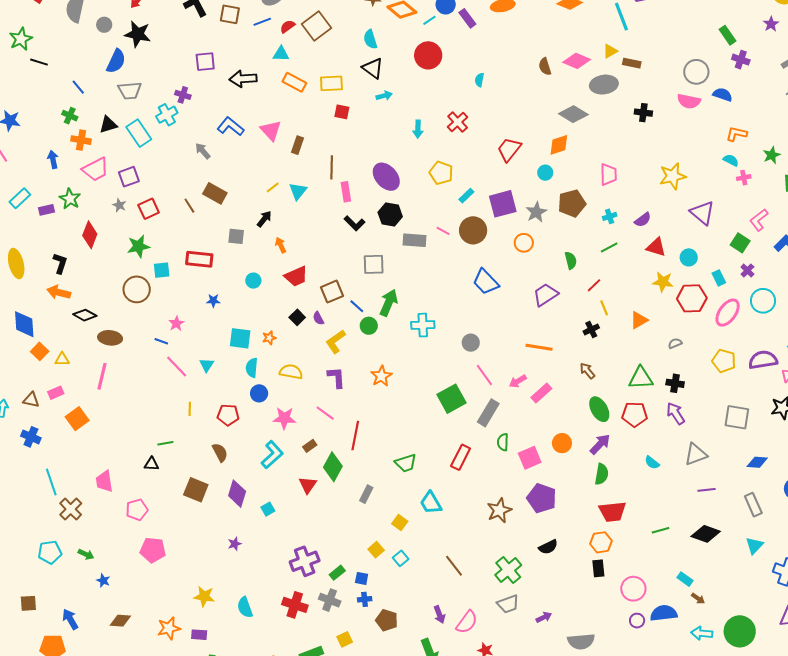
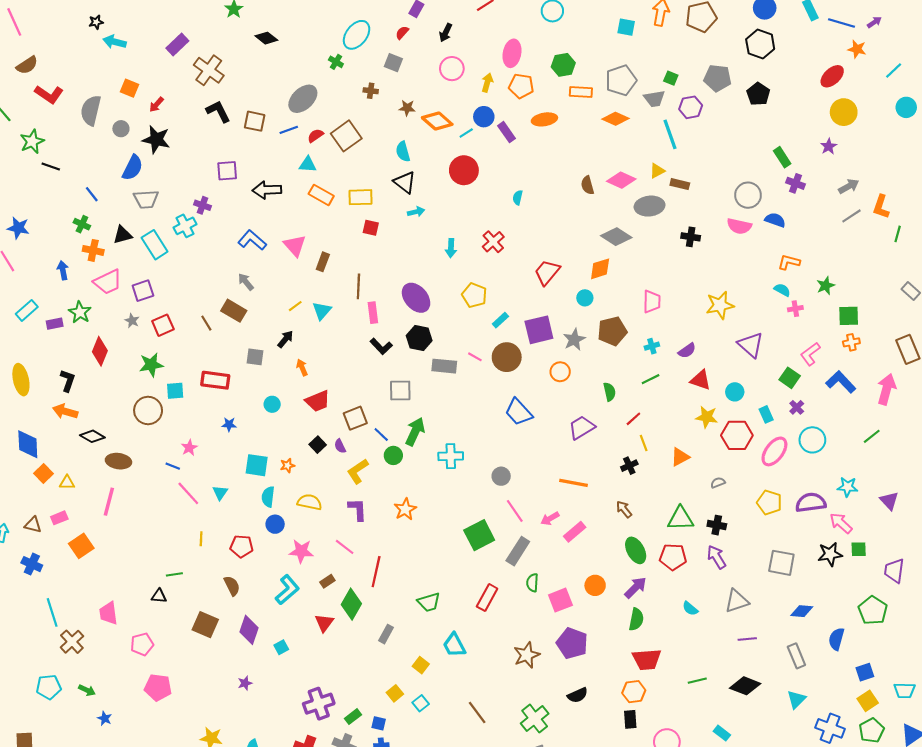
gray arrow: (203, 151) -> (246, 282), moved

